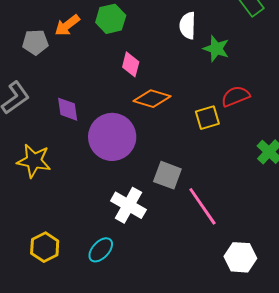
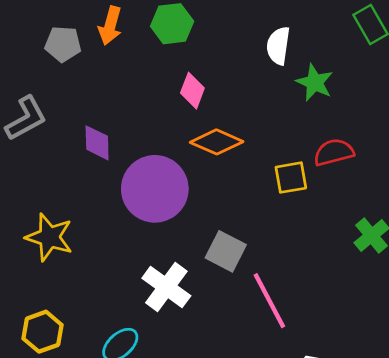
orange arrow: (67, 25) -> (110, 26), turned -44
yellow star: (34, 161) -> (49, 237), moved

